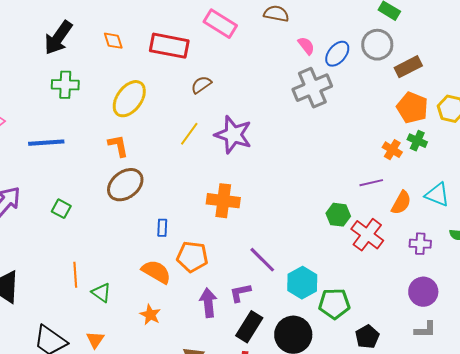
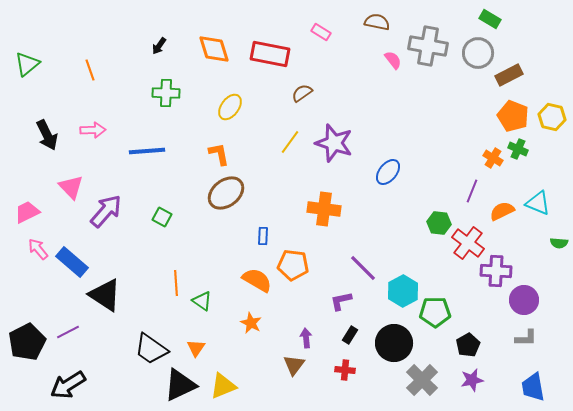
pink rectangle: (220, 24) -> (321, 32), size x0.6
black arrow: (58, 38) -> (159, 46), size x0.5
orange diamond: (113, 41) -> (214, 49), size x1.6
pink semicircle: (306, 46) -> (393, 60), moved
blue ellipse: (337, 54) -> (388, 172), moved
gray cross: (312, 88) -> (428, 46), moved, turned 33
yellow ellipse: (129, 99) -> (230, 107), size x0.7
purple line: (371, 183) -> (472, 191), turned -55
orange semicircle: (401, 203) -> (502, 211), turned -145
purple cross: (420, 244) -> (496, 271), moved, size x1.4
purple arrow: (208, 303) -> (306, 338), moved, size x0.7
black rectangle: (249, 327) -> (350, 335), size x0.6

